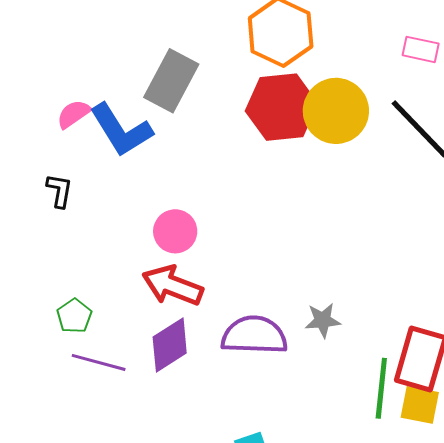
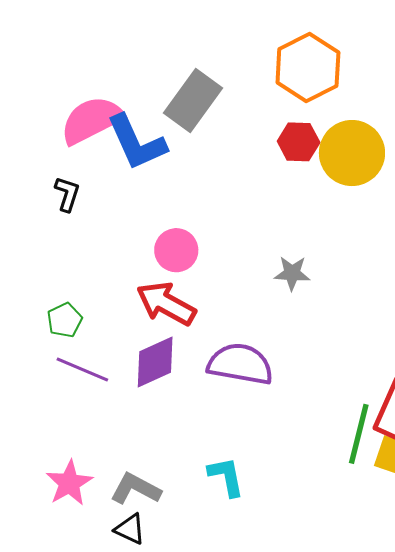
red hexagon: (281, 107) -> (299, 142), size x0.6
pink semicircle: (74, 114) -> (92, 120), size x1.8
gray star: (323, 320) -> (292, 273), moved

